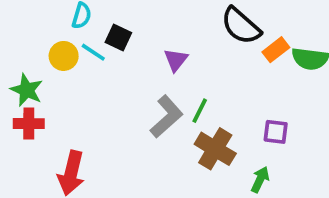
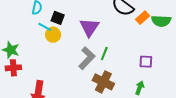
yellow circle: (64, 56) -> (53, 35), moved
purple triangle: (176, 60) -> (89, 27), size x1.5
brown cross: (215, 149) -> (103, 82), moved

